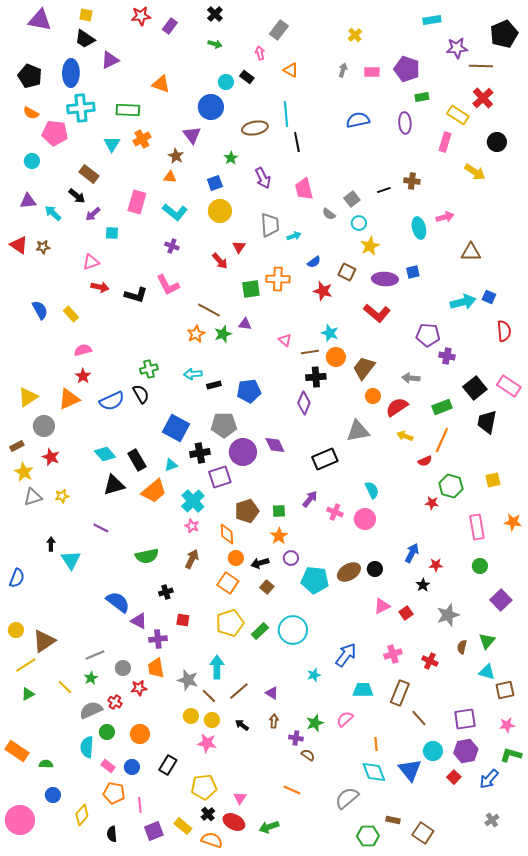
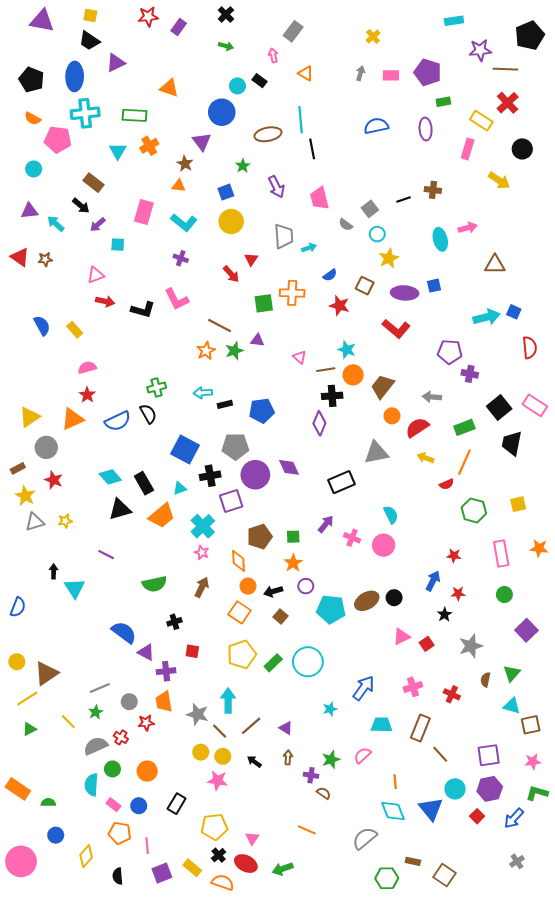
red star: (432, 503) -> (454, 556), moved

